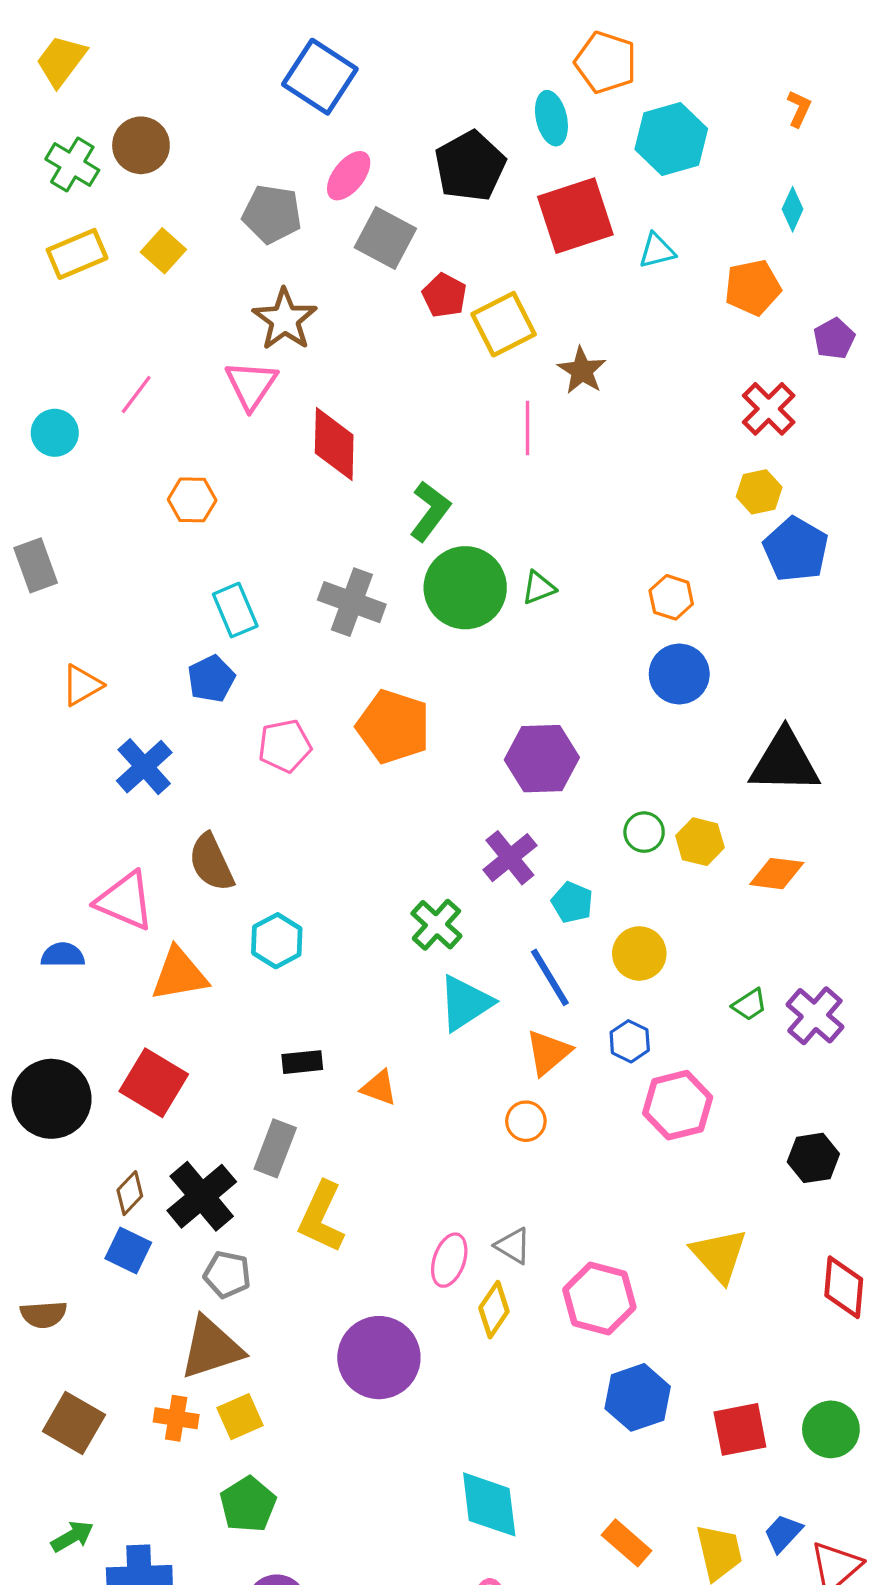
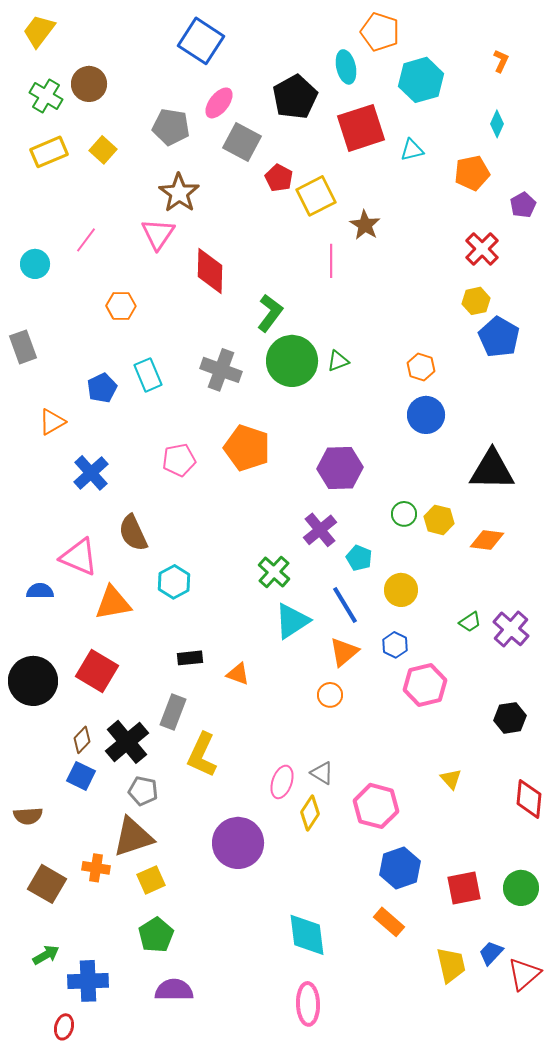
blue pentagon: (211, 679) -> (102, 388), moved
yellow triangle: (719, 1255) -> (451, 779), size x0.6
orange cross: (176, 1418) -> (96, 868), moved
orange rectangle: (627, 1543) -> (389, 922), moved

